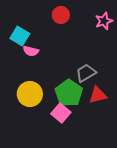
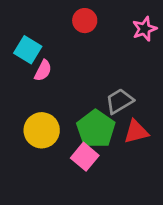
pink semicircle: (31, 51) -> (43, 71), turned -77

